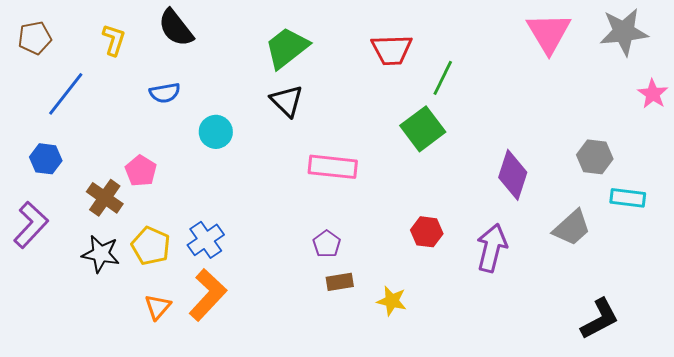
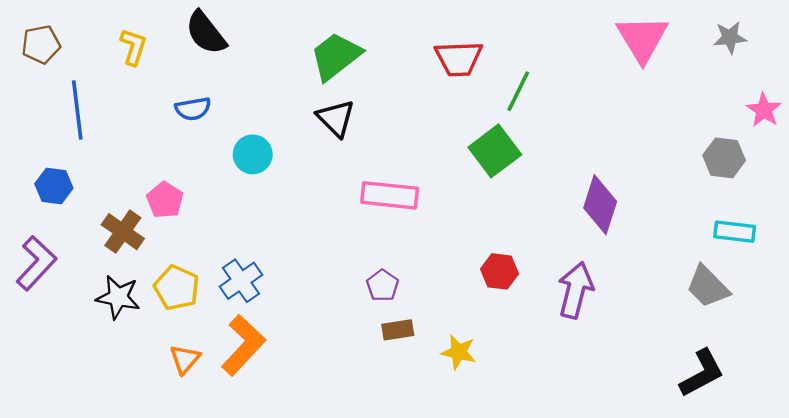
gray star: (624, 32) -> (730, 37), size x0.6
blue line: (66, 94) -> (77, 110), turned -45
gray hexagon: (595, 157) -> (724, 158), moved
gray trapezoid: (572, 228) -> (708, 287), moved, turned 87

